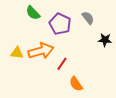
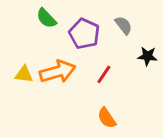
red line: (62, 64) -> (104, 74), moved

